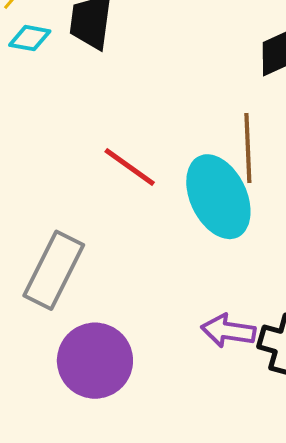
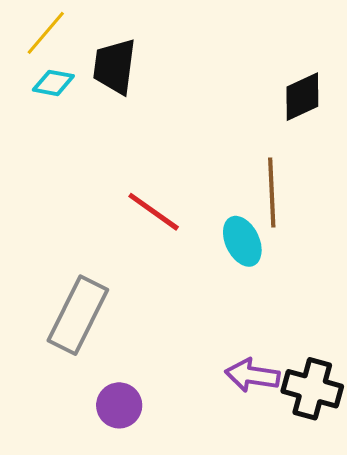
cyan ellipse: (218, 197) -> (242, 241), size x0.6
purple circle: (95, 361) -> (119, 405), size x0.6

